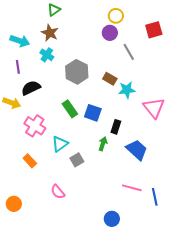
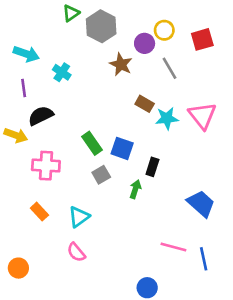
yellow circle: (116, 16) -> (164, 30), moved
brown star: (50, 33) -> (121, 64), moved
gray hexagon: (77, 72) -> (101, 26), moved
pink triangle: (154, 108) -> (202, 116), moved
pink cross: (35, 126) -> (46, 166), turned -30
cyan triangle: (60, 144) -> (79, 217), moved
blue trapezoid: (137, 150) -> (201, 204), moved
gray square: (77, 160) -> (101, 175), moved

